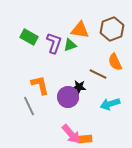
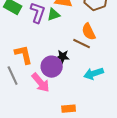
orange semicircle: (115, 62) -> (89, 32), moved
pink arrow: (71, 134) -> (41, 83), moved

